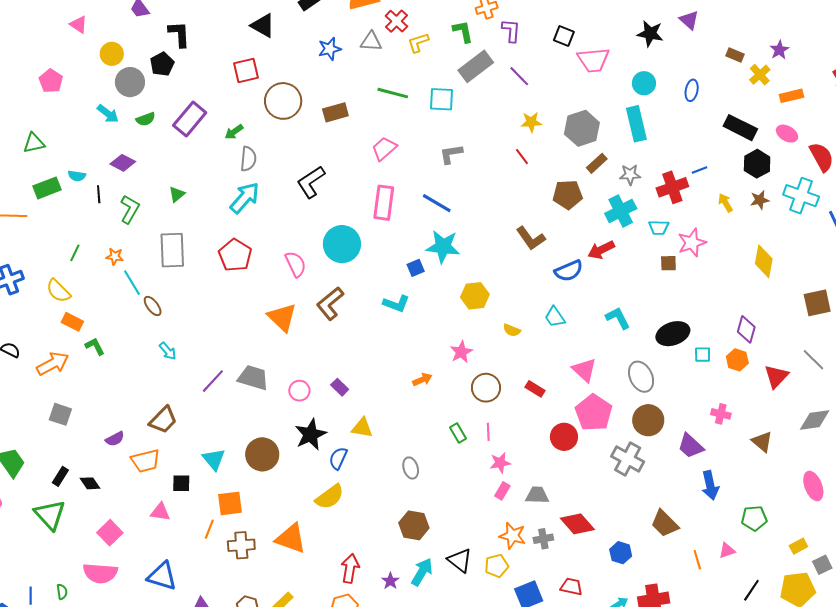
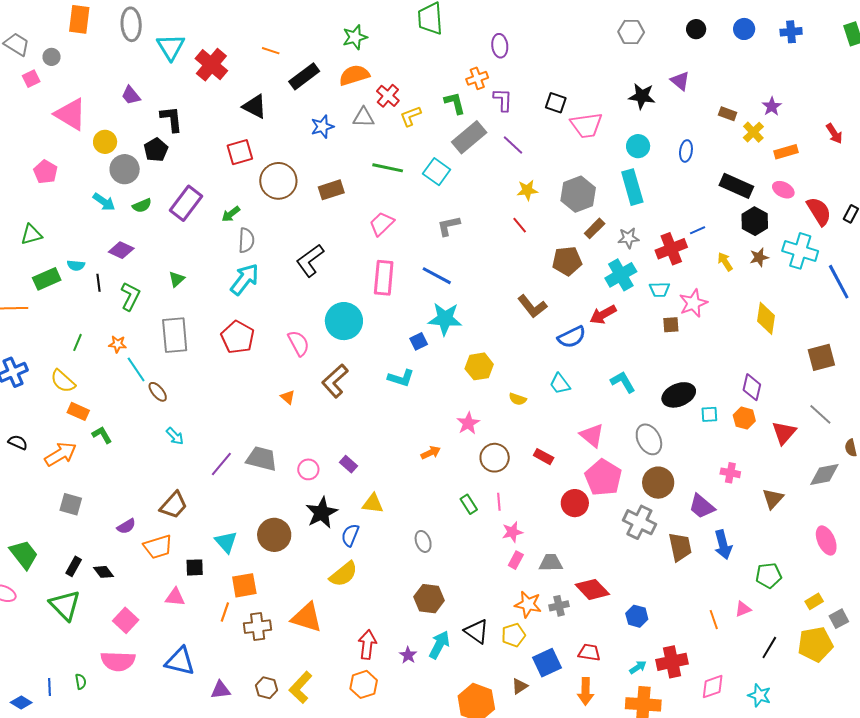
pink triangle: (79, 25) -> (71, 114), size x1.8
cyan square: (442, 99) -> (437, 172), turned 36
orange triangle: (282, 317) -> (288, 397), size x0.5
brown triangle: (762, 442) -> (773, 499), turned 35
brown trapezoid: (665, 523) -> (680, 547), moved, turned -144

